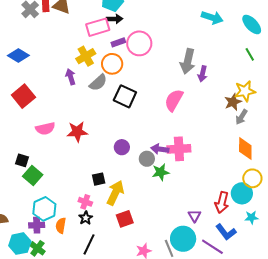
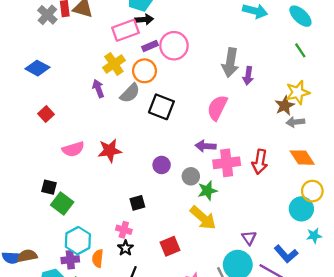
red square: (23, 96) -> (46, 114), size x0.6
gray arrow: (241, 117) -> (295, 122), turned 56
orange diamond: (245, 148) -> (302, 158), turned -30
purple arrow: (160, 149) -> (206, 146), moved
yellow arrow: (115, 193) -> (203, 218), moved, turned 110
red arrow: (222, 202) -> (260, 162), moved

